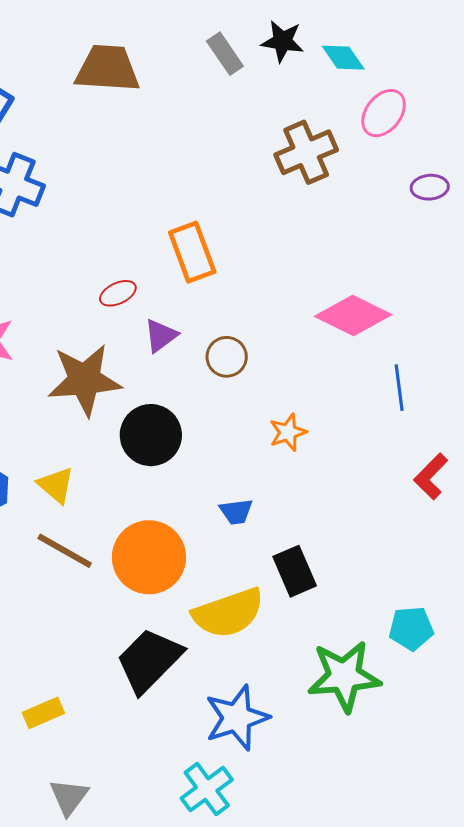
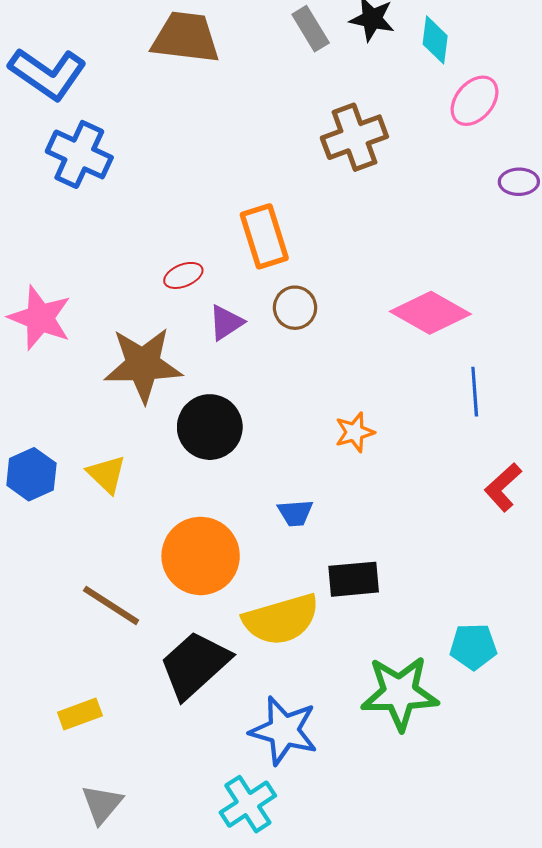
cyan diamond: (343, 58) -> (435, 40), turned 39
brown cross: (306, 152) -> (354, 137), moved
brown circle: (227, 357) -> (295, 308), moved
brown line: (65, 551) -> (111, 605), moved
black rectangle: (295, 571) -> (354, 579), turned -75
blue star: (237, 718) -> (284, 731), turned 30

